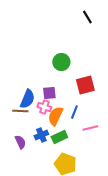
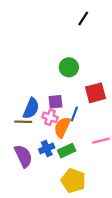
black line: (87, 17) -> (83, 18), moved, turned 64
blue line: (74, 112) -> (74, 114), moved
purple semicircle: (20, 142) -> (23, 156), size x1.5

